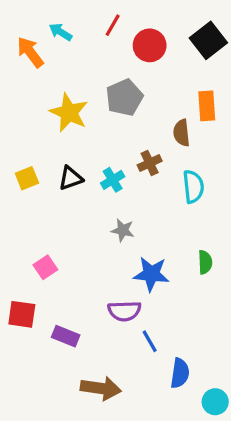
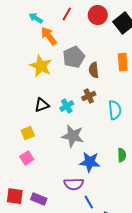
red circle: (150, 45) -> (98, 15), moved
orange arrow: (30, 52) -> (49, 36), moved
brown semicircle: (182, 133) -> (94, 70), moved
yellow square: (27, 178) -> (28, 133), moved
gray star: (123, 230) -> (73, 136), size x1.6
red square: (22, 314) -> (15, 196), moved

